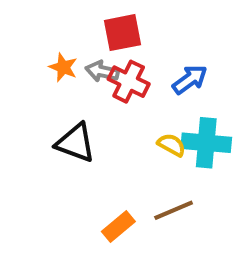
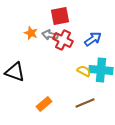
black triangle: (76, 143) -> (15, 72), moved
orange rectangle: (118, 227) -> (44, 104), moved

